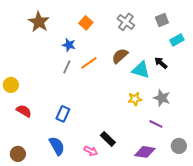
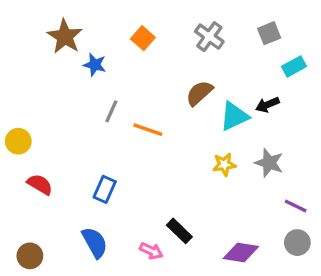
blue star: (69, 45) -> (95, 65), moved
orange line: (89, 63) -> (148, 130), moved, turned 54
black arrow: (161, 63) -> (267, 105), turned -64
cyan triangle: (141, 70) -> (234, 116), turned -42
purple line: (156, 124) -> (296, 206), moved

